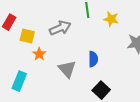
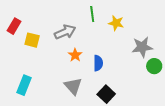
orange star: (39, 54) -> (75, 55), moved
gray triangle: (67, 69) -> (73, 86), moved

